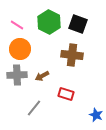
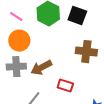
brown cross: (72, 55) -> (86, 52), moved
brown arrow: (42, 76) -> (41, 68), size x1.5

